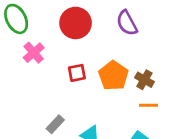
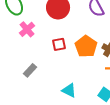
gray rectangle: (55, 124) -> (30, 70), moved

